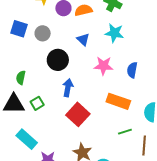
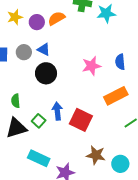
cyan star: (114, 33) -> (106, 13), moved
blue triangle: (83, 39) -> (44, 49), moved
blue arrow: (68, 88) -> (57, 111), moved
orange rectangle: (118, 101) -> (116, 96), turned -30

